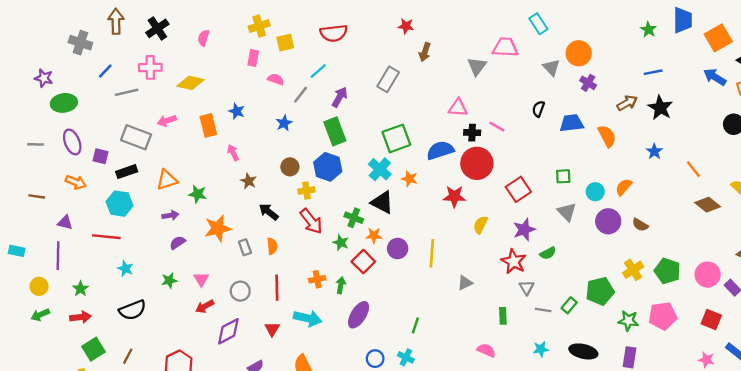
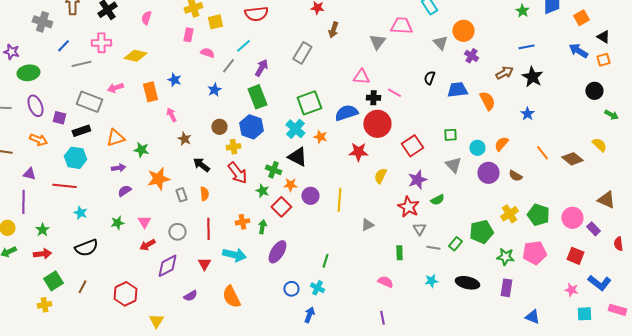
orange square: (718, 38) -> (581, 18), size x0.7
orange line: (693, 169) -> (542, 153), moved

